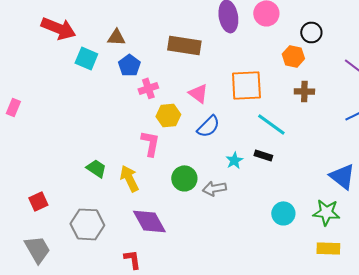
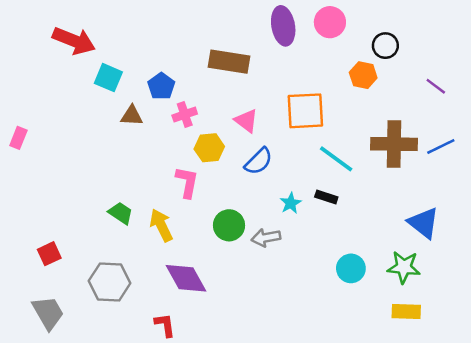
brown triangle: (116, 37) -> (132, 116), moved
brown cross: (304, 91) -> (394, 144), moved, size x1.8

